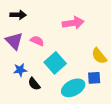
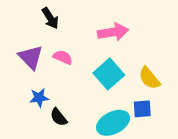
black arrow: (18, 15) -> (50, 18), moved, turned 56
cyan square: (55, 63) -> (109, 74), moved

